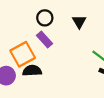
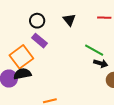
black semicircle: (32, 71) -> (22, 74), moved

